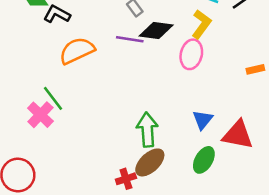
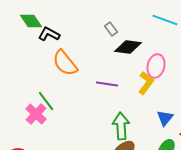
yellow L-shape: (201, 24) -> (146, 83), moved
purple line: (130, 39) -> (107, 84), moved
orange semicircle: (77, 51) -> (65, 63), turned -104

